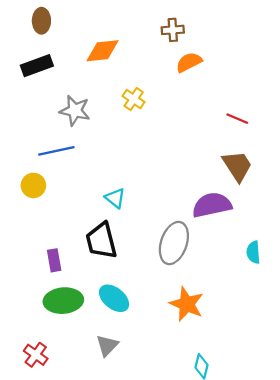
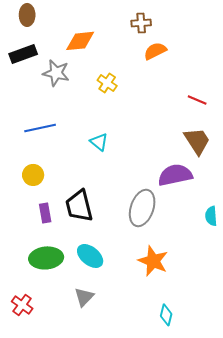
gray star: (75, 111) -> (56, 73), moved
yellow circle: (33, 185) -> (33, 175), moved
cyan triangle: (115, 198) -> (99, 142), moved
purple rectangle: (54, 260) -> (45, 213), moved

